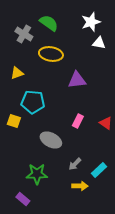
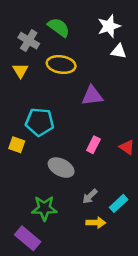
yellow triangle: (17, 73) -> (20, 70), moved, turned -40
purple rectangle: (23, 199) -> (28, 238), size x1.5

